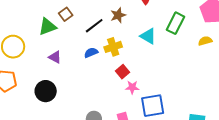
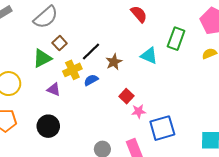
brown star: (118, 15) -> (114, 62), moved
yellow cross: (113, 47) -> (72, 70), moved

